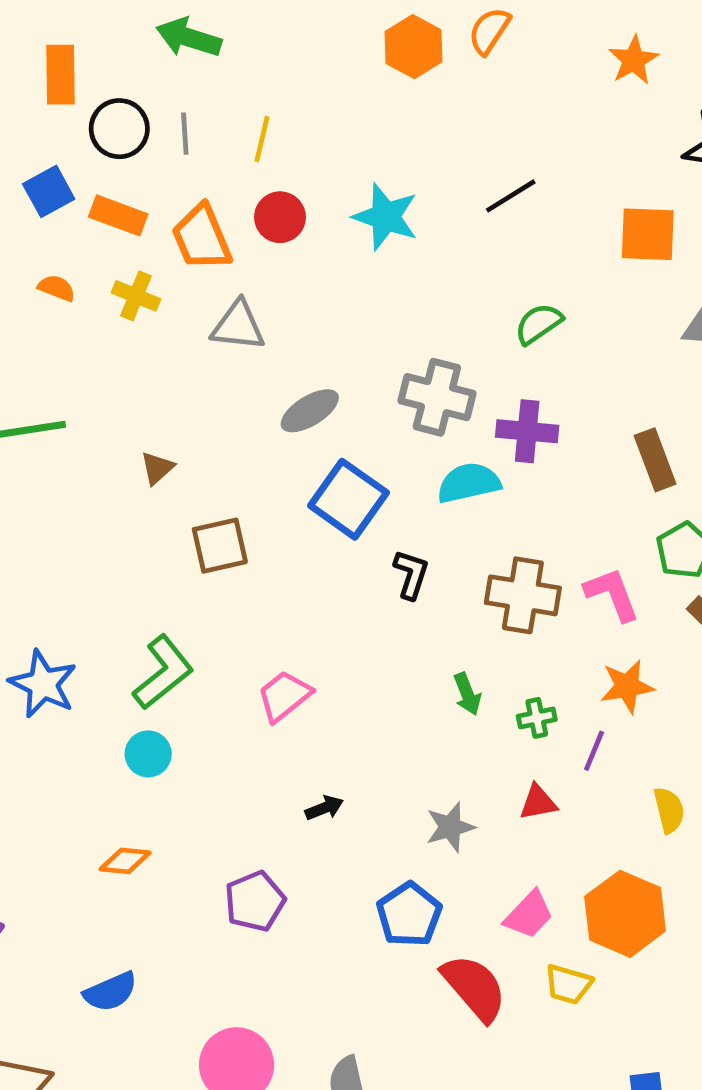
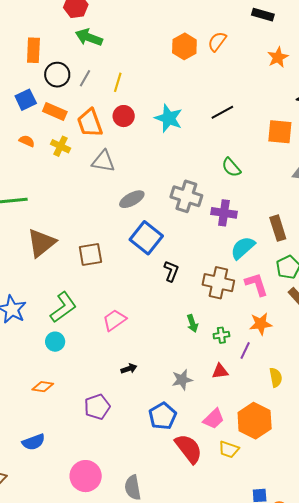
gray line: (185, 134) -> (85, 78), turned 30
green semicircle: (538, 324) -> (231, 167), turned -100
brown triangle: (157, 468) -> (41, 243), moved, size x2.0
cyan semicircle: (469, 483) -> (243, 248), moved, turned -32

